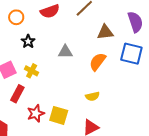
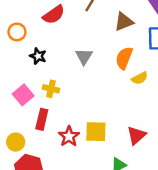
gray triangle: (65, 52) -> (84, 56), turned -42
yellow semicircle: (92, 96) -> (140, 78), moved

